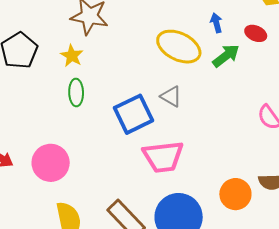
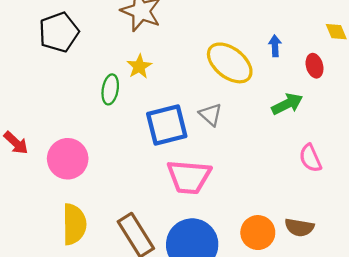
red ellipse: (256, 33) -> (315, 66), turned 40
yellow star: (72, 56) -> (139, 66), moved
green arrow: (226, 56) -> (287, 104), moved

